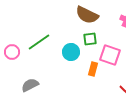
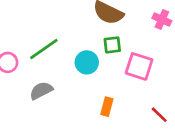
orange rectangle: (93, 69) -> (107, 107), moved
gray semicircle: (30, 85) -> (41, 91), moved

